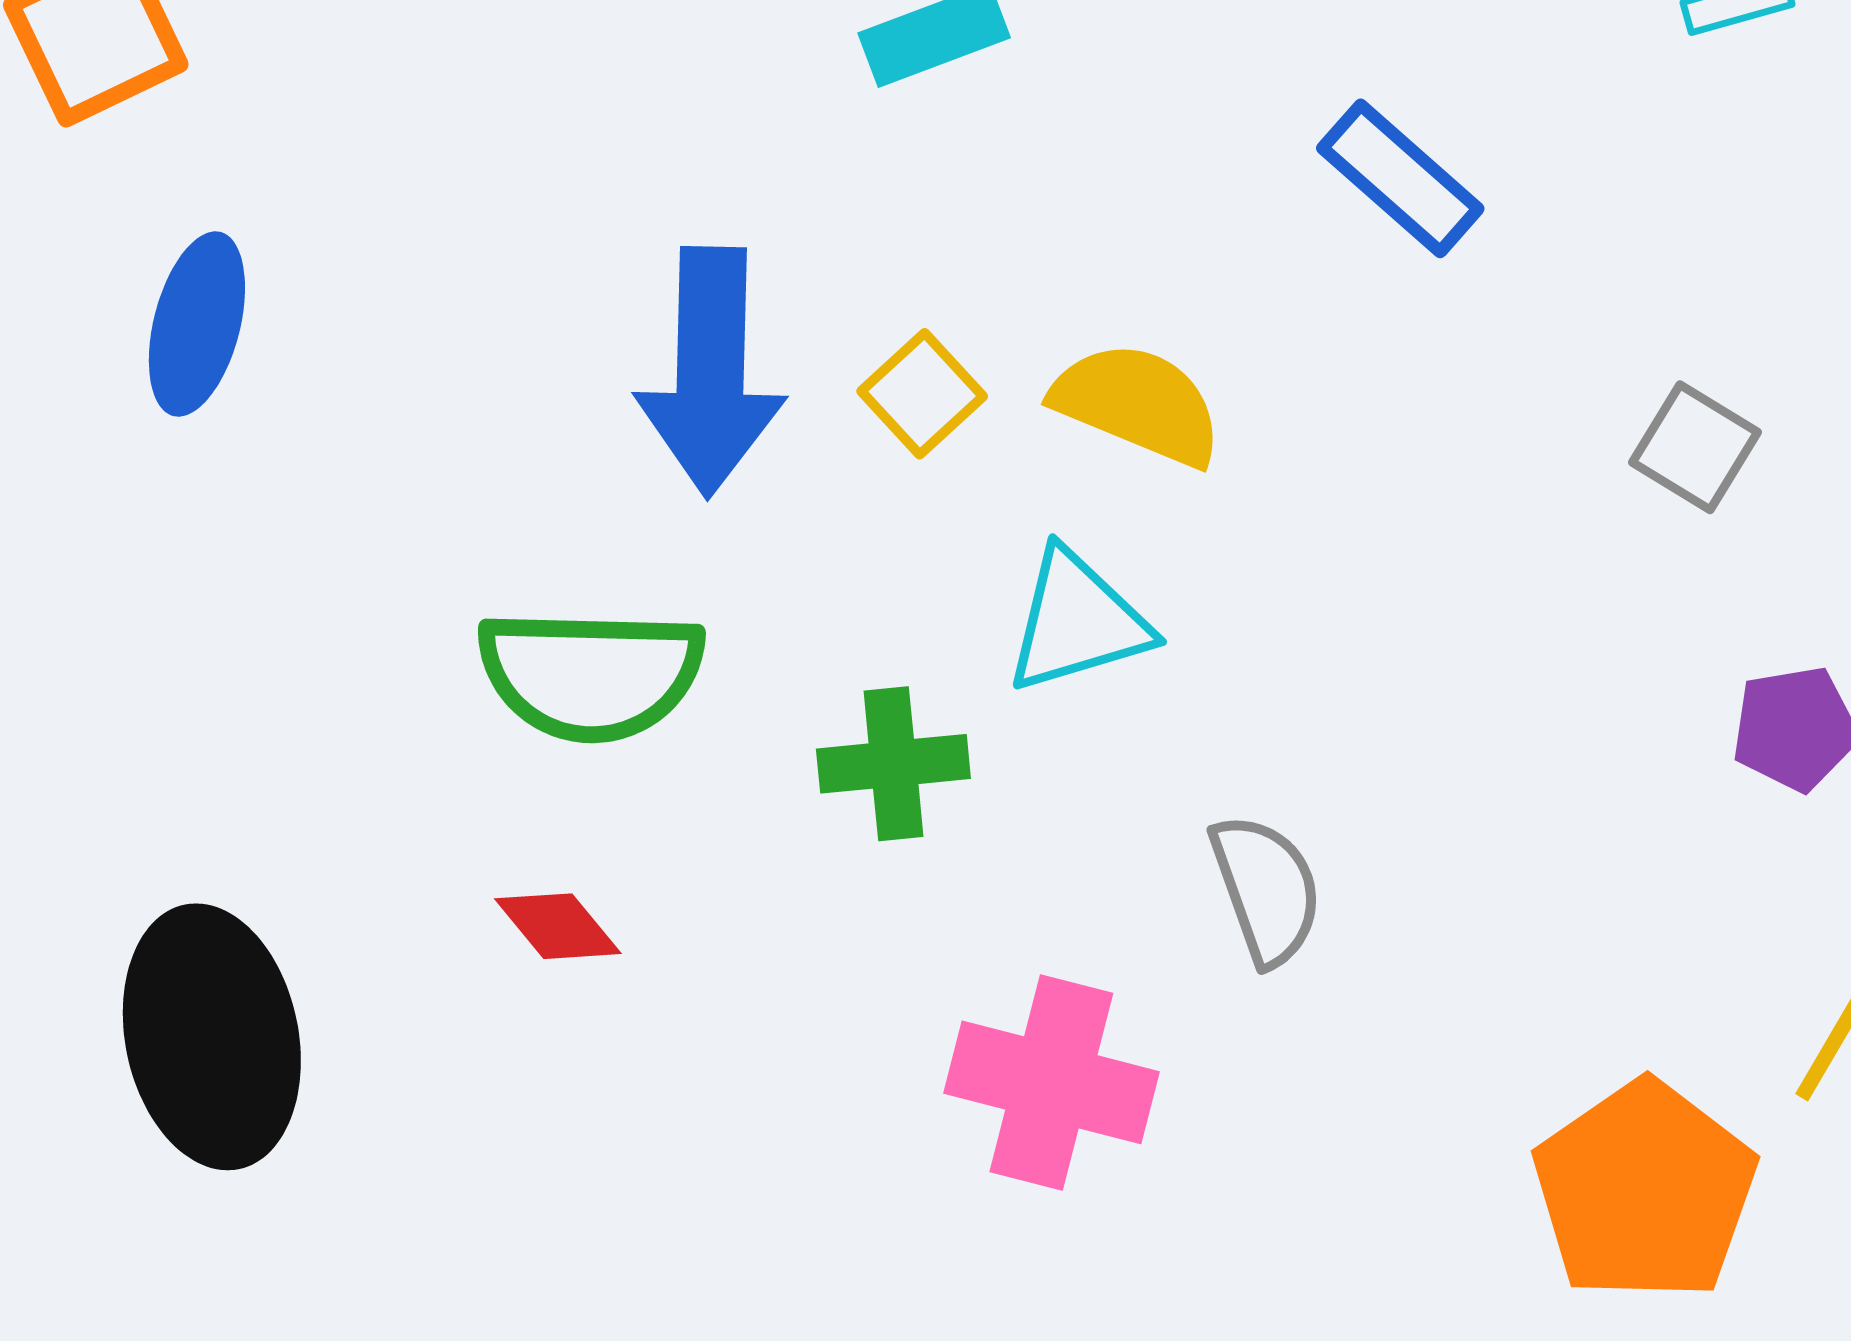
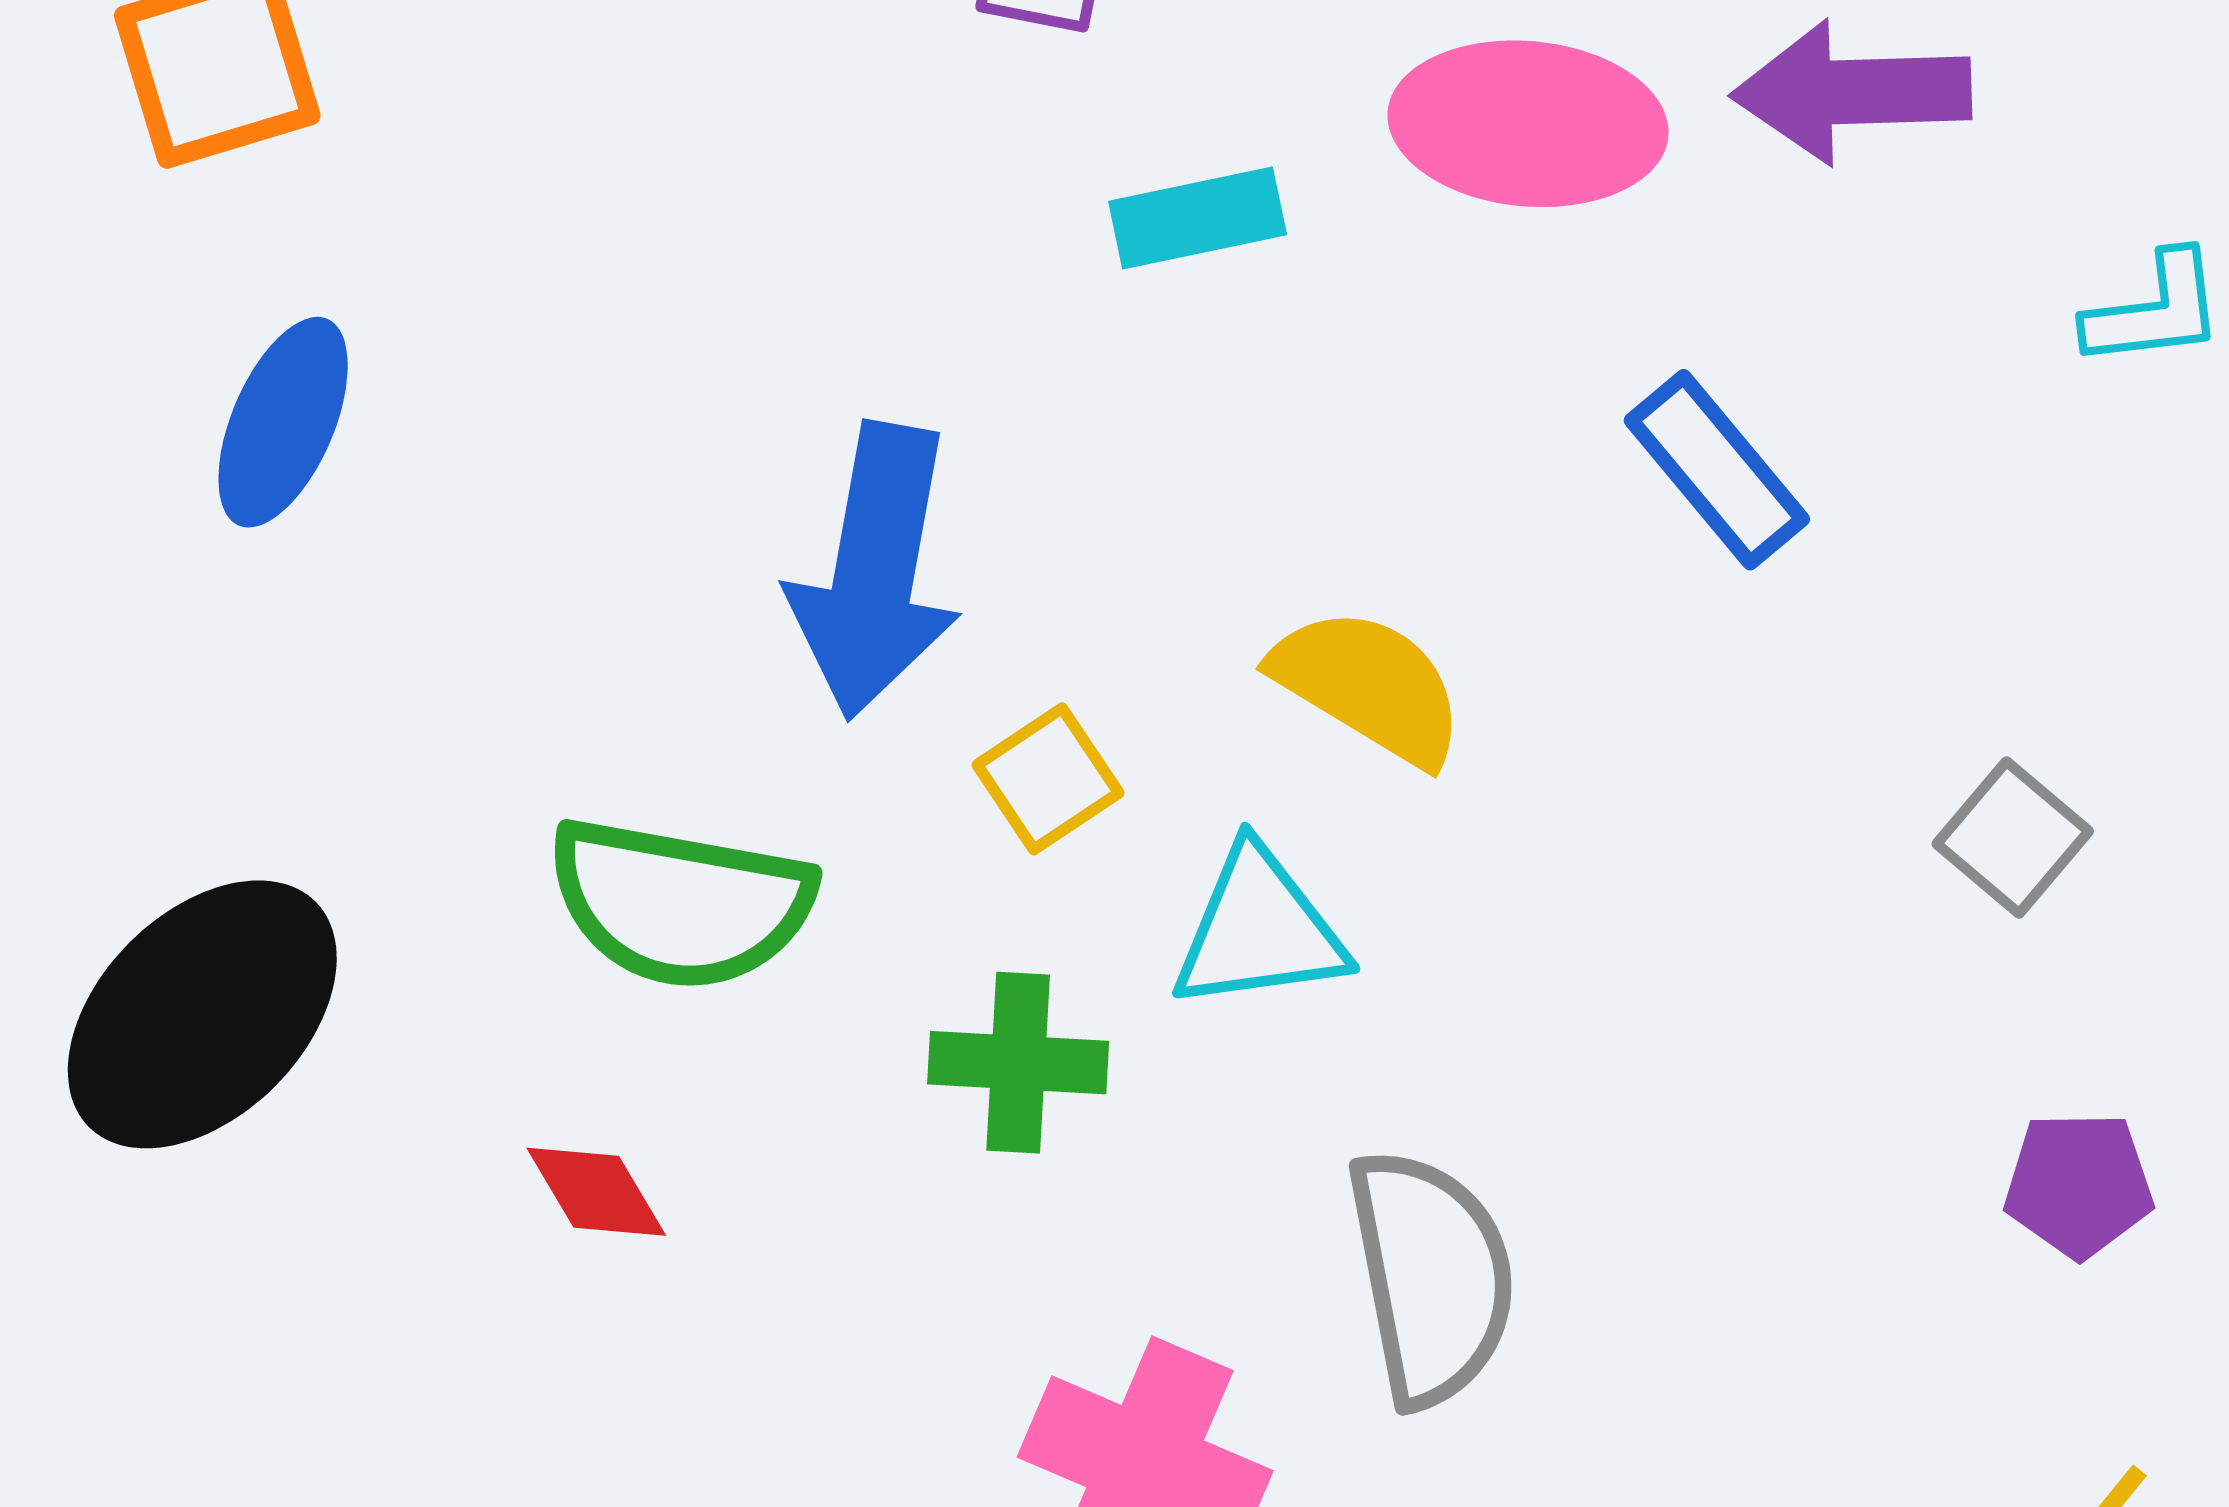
yellow square: (922, 394) -> (1048, 779), moved
gray semicircle: (1266, 889) -> (1431, 1277), size x1.4
black ellipse: (212, 1037) -> (202, 1014), moved, turned 48

